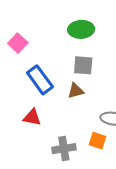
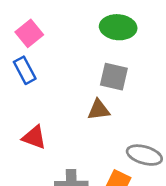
blue rectangle: (40, 80) -> (25, 70), moved, size x0.7

